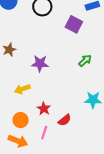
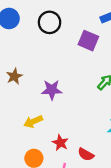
red semicircle: (65, 120) -> (86, 154), turned 72

